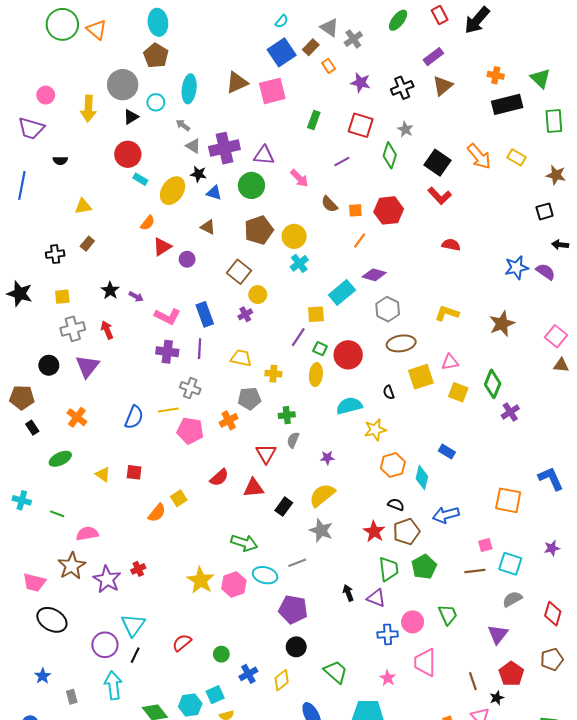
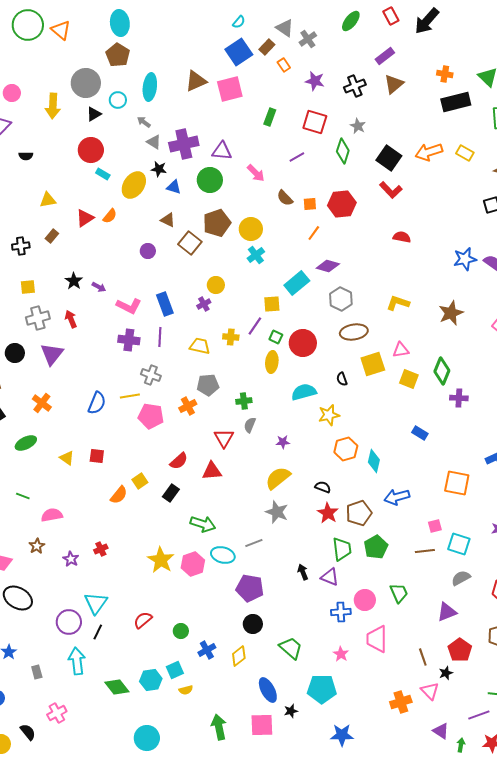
orange arrow: (479, 156) -> (429, 152), turned 112
red triangle: (162, 247) -> (85, 218), moved
brown square: (239, 272) -> (190, 243), moved
yellow cross: (273, 374) -> (231, 337), moved
purple cross: (510, 412) -> (459, 398), turned 36
blue rectangle: (447, 451) -> (420, 433), moved
black semicircle: (396, 504) -> (323, 487), moved
black rectangle: (284, 507) -> (171, 493), moved
brown star: (72, 566) -> (37, 546), size x0.6
purple star: (107, 579) -> (71, 559), size x0.6
purple triangle: (498, 634) -> (447, 612), turned 30

